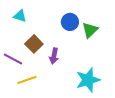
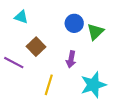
purple arrow: (54, 56) -> (71, 59), moved
yellow line: (27, 80) -> (49, 85), moved, turned -54

